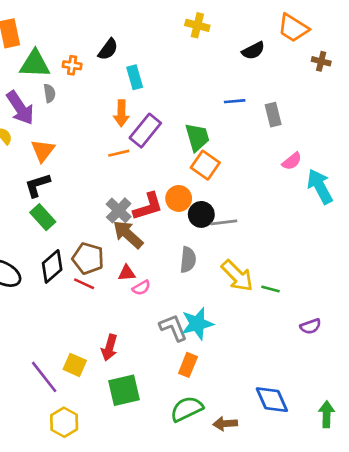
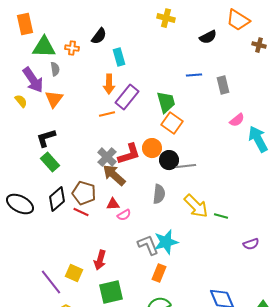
orange triangle: (43, 151) -> (54, 99), moved

